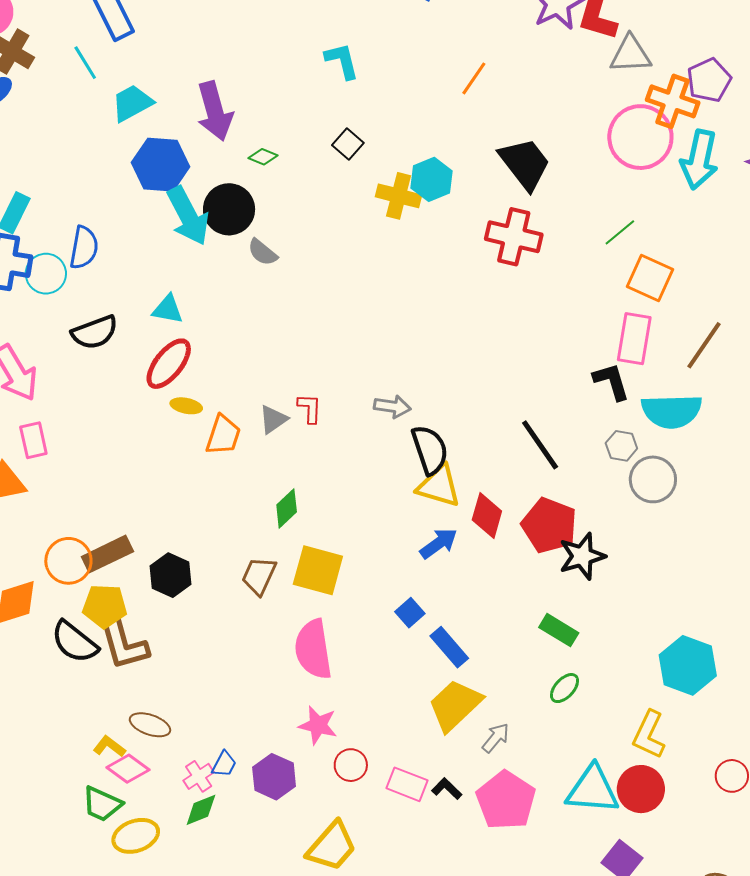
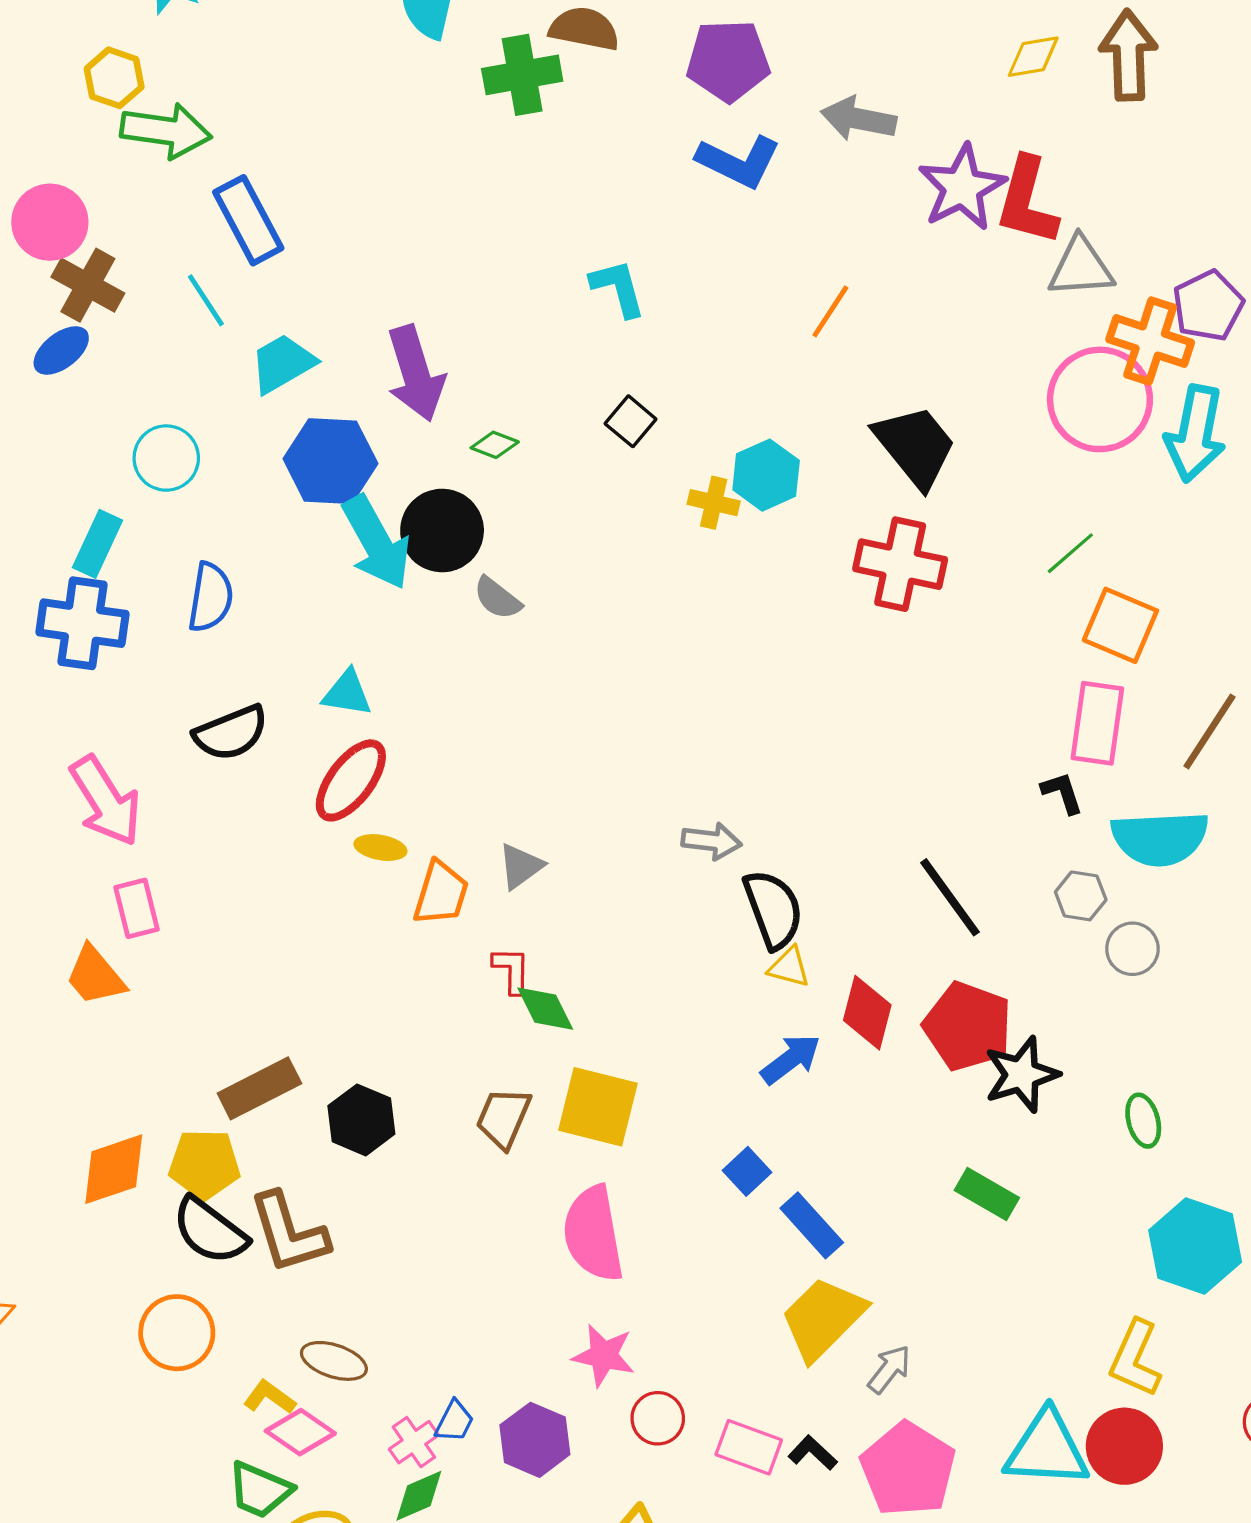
yellow cross: (399, 196) -> (714, 503), size x0.7
cyan circle: (46, 274) -> (166, 458), moved
black L-shape: (611, 381) -> (1062, 793), size x0.7
red L-shape: (310, 408) -> (512, 970), moved
gray circle: (653, 479) -> (1132, 949), size x0.7
yellow triangle: (439, 486) -> (789, 967), size x0.6
green diamond: (287, 508) -> (545, 1009), turned -72
orange circle: (68, 561) -> (177, 1333), moved
yellow pentagon: (105, 606) -> (204, 1164), moved
green ellipse: (565, 688) -> (1143, 1121), moved, turned -56

